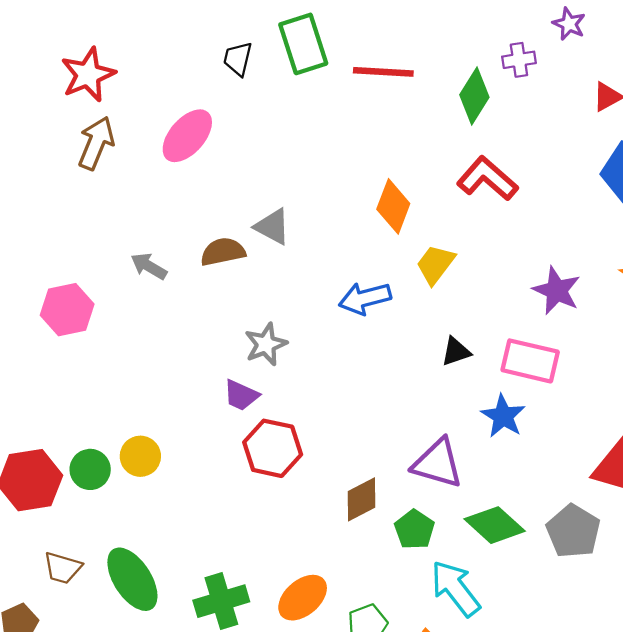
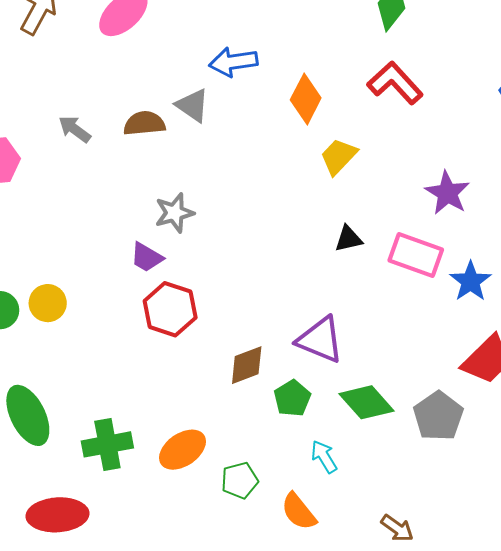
blue arrow: (365, 298) -> (233, 62), moved
blue star: (503, 416) -> (471, 281), moved
cyan arrow: (455, 588) -> (324, 457), size x0.6

